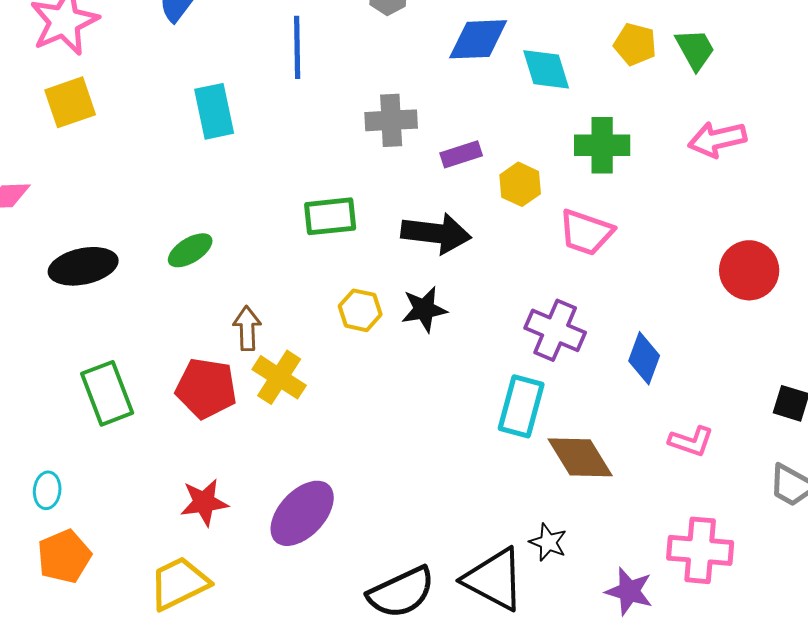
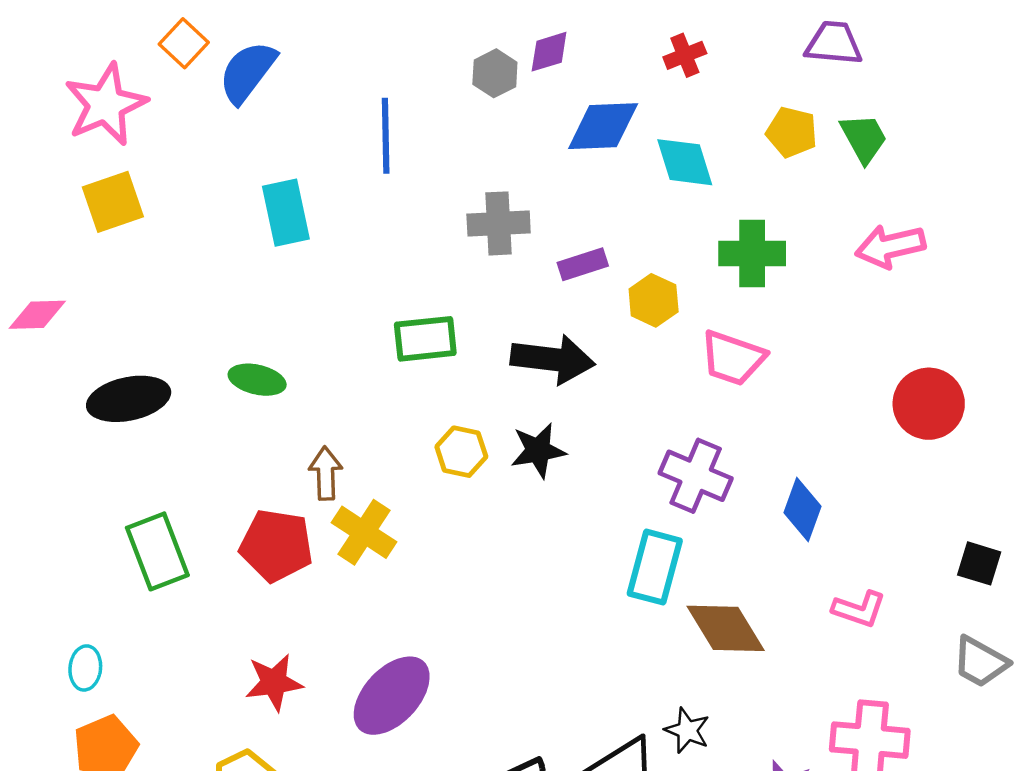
green ellipse: (190, 250) -> (257, 380), turned 45

